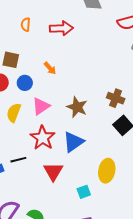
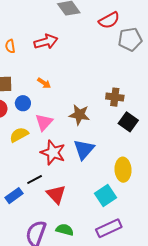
yellow semicircle: (14, 113) -> (19, 135), turned 54
red triangle: (53, 171) -> (56, 194), moved
cyan square: (84, 192) -> (106, 195), size x1.5

